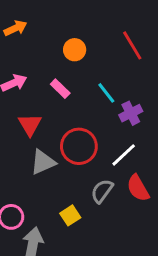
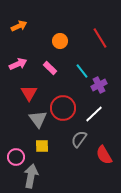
gray triangle: (43, 162) -> (38, 119), turned -42
red semicircle: (138, 188) -> (104, 155), moved
yellow square: (70, 215) -> (42, 146), moved, turned 32

